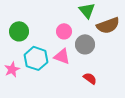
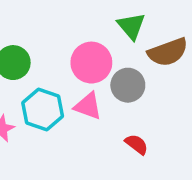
pink circle: (64, 31) -> (91, 63), size x1.5

